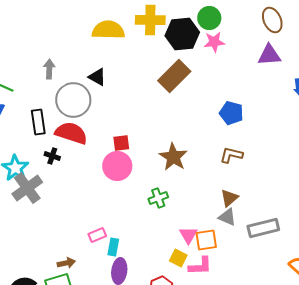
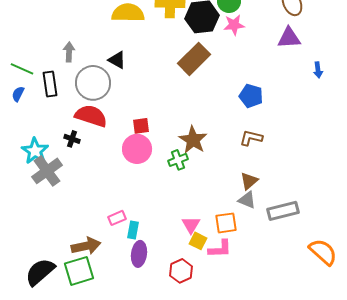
black rectangle: (38, 122) -> (50, 84), moved
green cross: (158, 198) -> (178, 160), moved
pink triangle: (188, 235) -> (191, 225), moved
brown arrow: (66, 263) -> (86, 246), size x1.6

